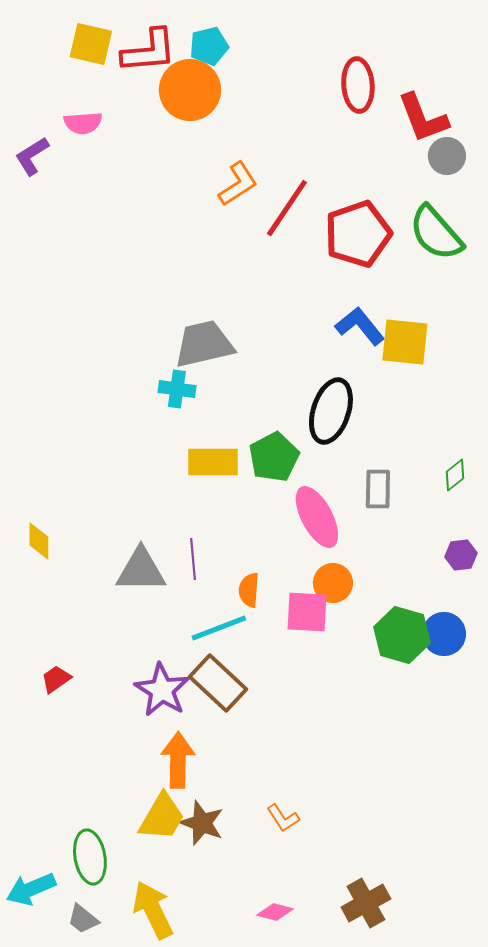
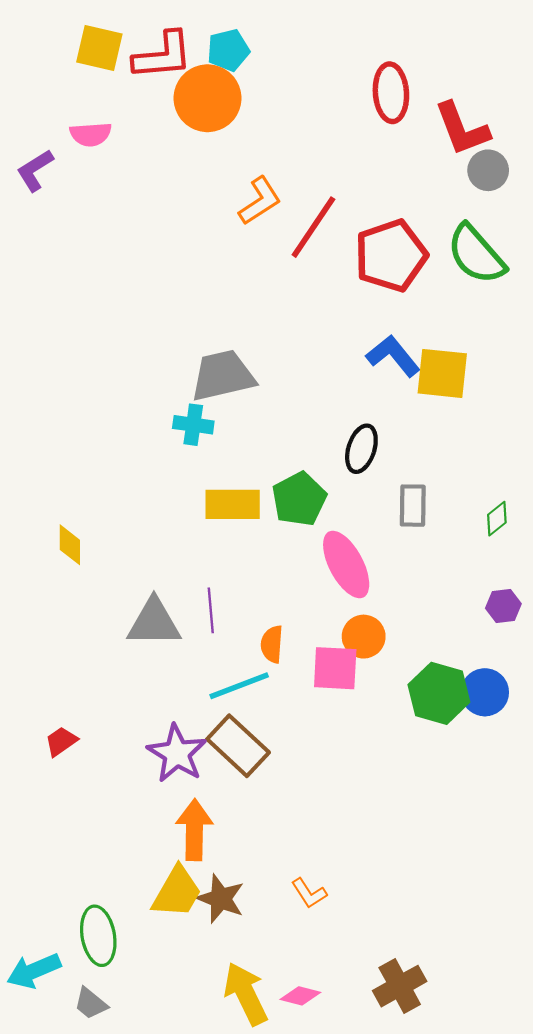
black ellipse: (331, 411) -> (361, 449), size x0.7
gray rectangle: (378, 489) -> (413, 506), moved
yellow diamond: (39, 541) -> (70, 545), moved
yellow arrow: (153, 910) -> (246, 994), moved

